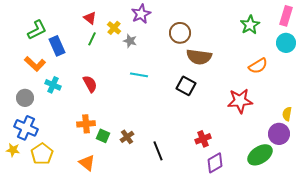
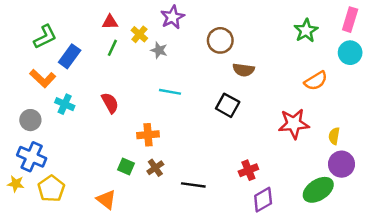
red triangle: (90, 18) -> (110, 22), turned -40
blue rectangle: (57, 46) -> (70, 56), turned 60
brown semicircle: (199, 57) -> (244, 70), size x0.7
yellow semicircle: (287, 114) -> (334, 136), moved
orange cross: (86, 124) -> (148, 135), moved
black line: (158, 151) -> (193, 185), turned -60

